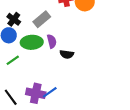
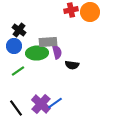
gray rectangle: (42, 19) -> (48, 42), moved, turned 36
purple cross: (36, 93) -> (41, 104), turned 30

